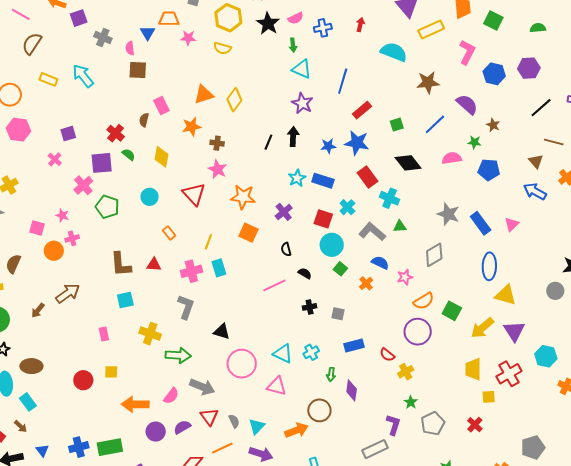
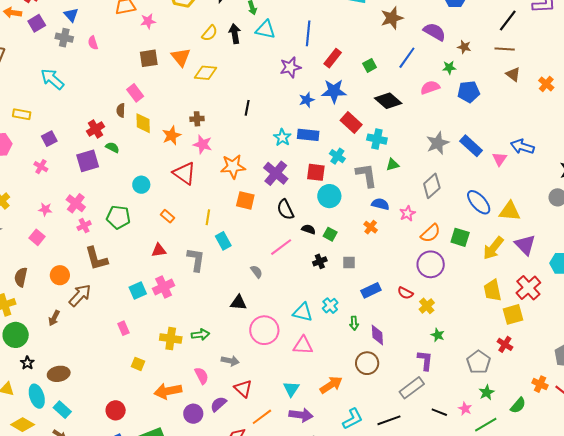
blue triangle: (148, 33) -> (71, 15), moved
yellow semicircle: (222, 48) -> (210, 33), moved, turned -54
brown square: (138, 70) -> (149, 58), moved
yellow rectangle: (48, 79) -> (22, 114), moved
orange triangle: (204, 95) -> (181, 57), moved, turned -40
yellow diamond: (234, 100) -> (205, 73), turned 70
purple star: (302, 103) -> (290, 67), moved, turned -30
orange star: (192, 127) -> (172, 135), moved
red cross: (116, 133) -> (96, 129), turned 30
black arrow: (293, 137) -> (235, 34), moved
brown line: (554, 142) -> (505, 49), moved
yellow diamond: (161, 157) -> (143, 123), moved
pink cross: (83, 185) -> (76, 203), moved
blue arrow: (535, 191) -> (522, 147), moved
green pentagon: (107, 207) -> (118, 217), moved
purple cross: (284, 212) -> (276, 173), size x1.4
gray star: (448, 214) -> (438, 143), turned -30
pink star: (62, 215) -> (45, 209), moved
pink triangle: (512, 224) -> (499, 159), moved
pink square: (37, 228) -> (37, 237), turned 35
gray L-shape: (372, 232) -> (366, 175), turned 52
pink cross: (72, 238) -> (84, 226), moved
black semicircle: (286, 249) -> (285, 209), size x1.5
orange circle: (54, 251) -> (60, 275), moved
brown L-shape: (121, 264) -> (96, 259), moved
blue ellipse: (489, 266) -> (479, 202), moved, turned -32
green square: (340, 269) -> (330, 234), moved
pink cross: (191, 271) -> (164, 287), moved
gray L-shape: (186, 307) -> (196, 260), moved
yellow cross: (150, 334) -> (171, 339), moved
green arrow: (178, 355) -> (200, 335), size x0.7
yellow square: (111, 372) -> (138, 364), turned 32
red circle: (83, 380) -> (116, 410), moved
gray arrow: (202, 387) -> (230, 361), size x0.7
pink semicircle: (171, 396) -> (202, 376), turned -54
yellow square: (489, 397) -> (513, 314), size x1.5
brown circle: (319, 410) -> (367, 363), moved
gray semicircle: (234, 421) -> (256, 272), moved
gray pentagon: (433, 424) -> (479, 362), moved

